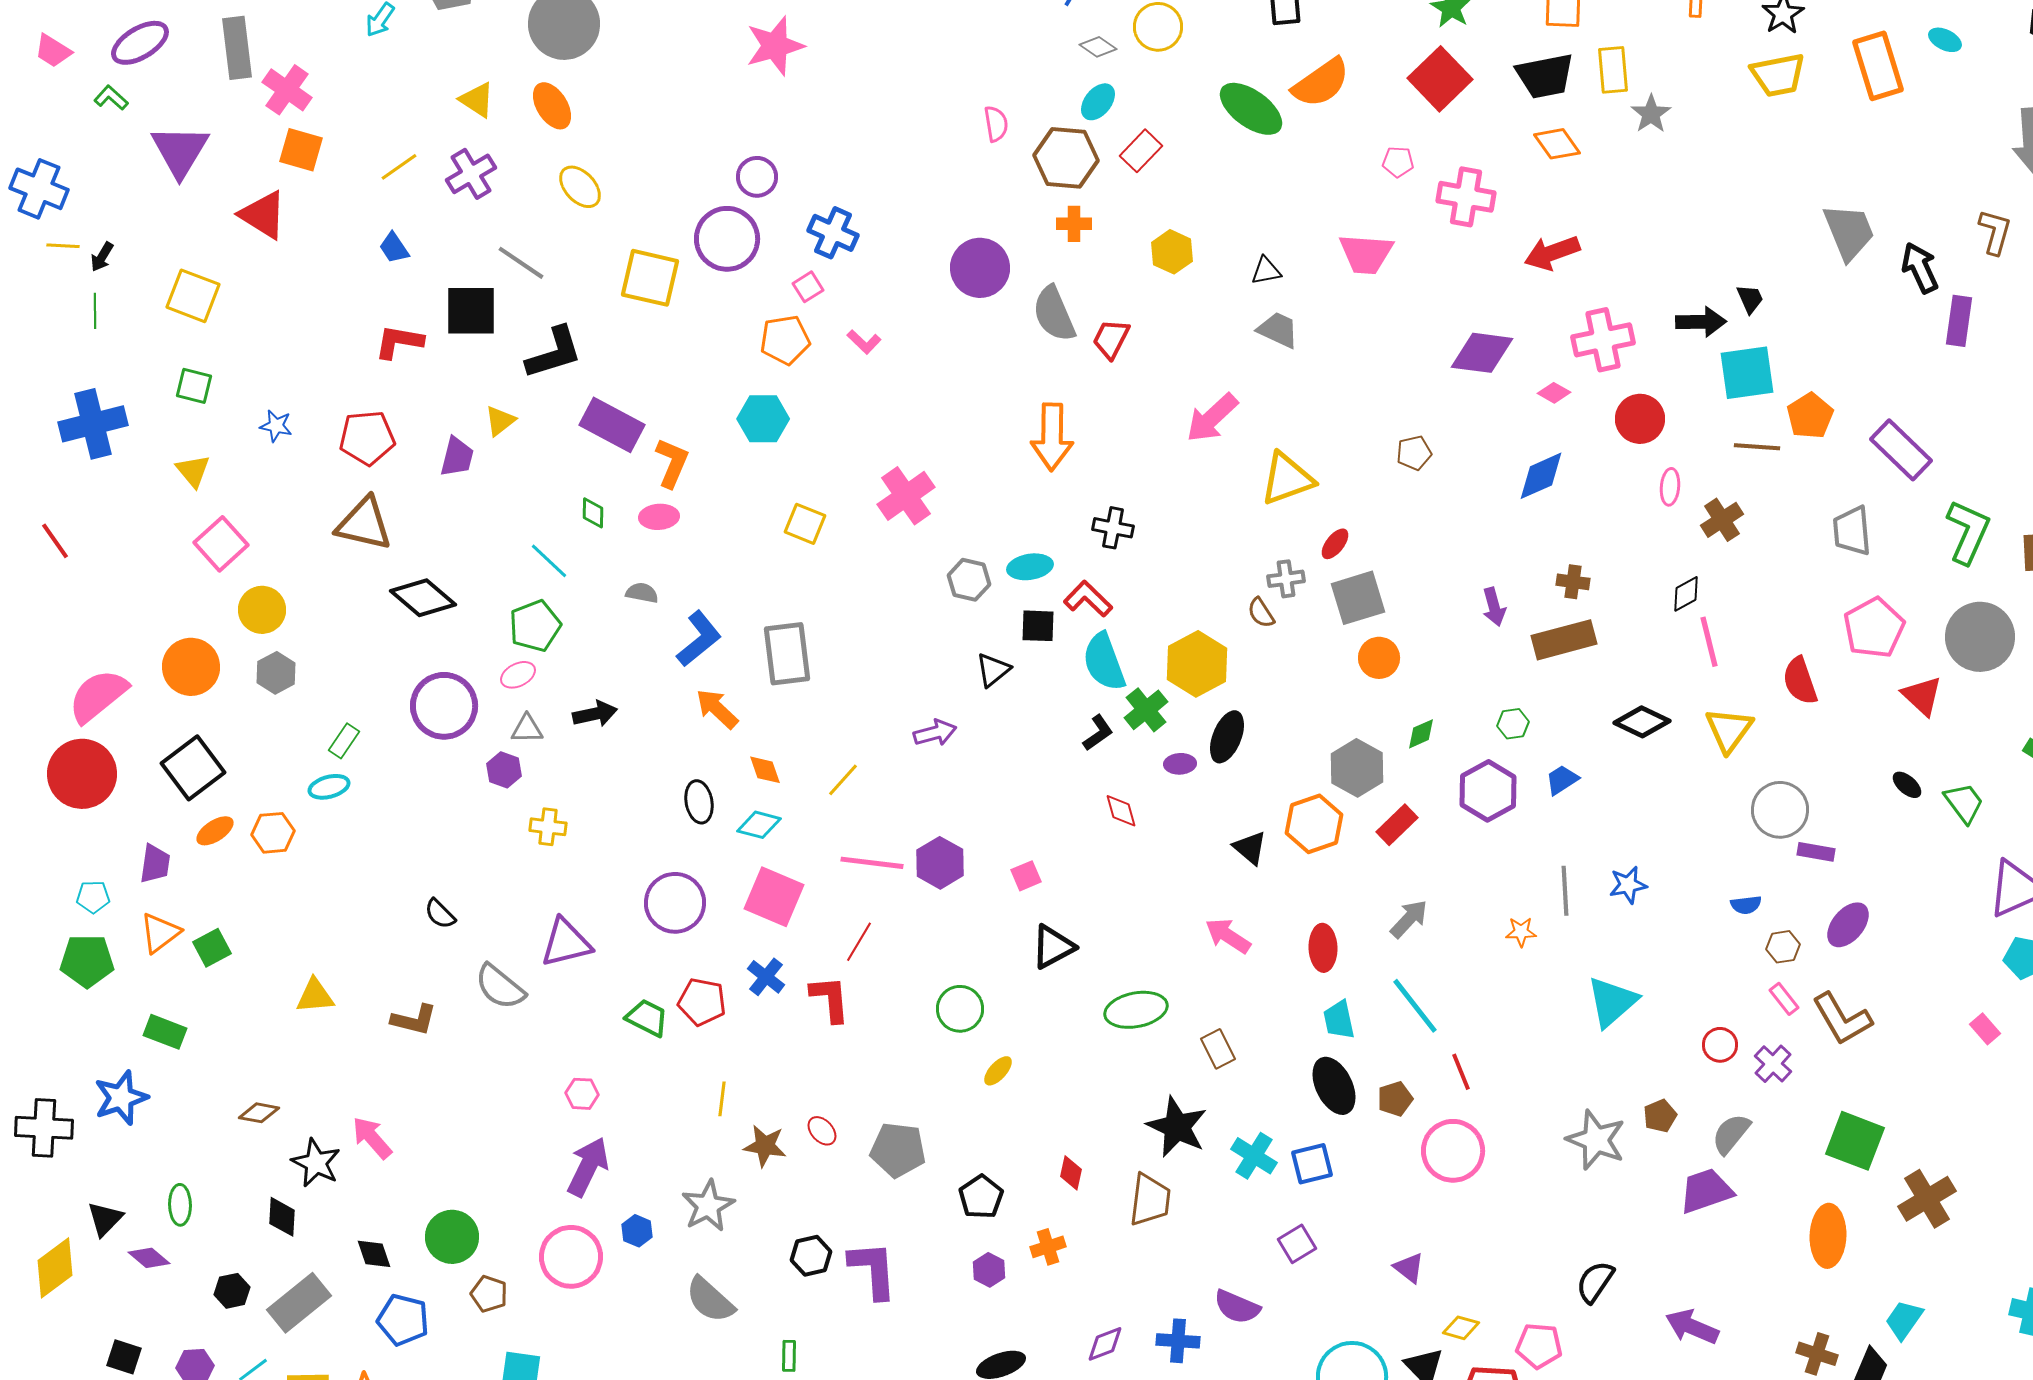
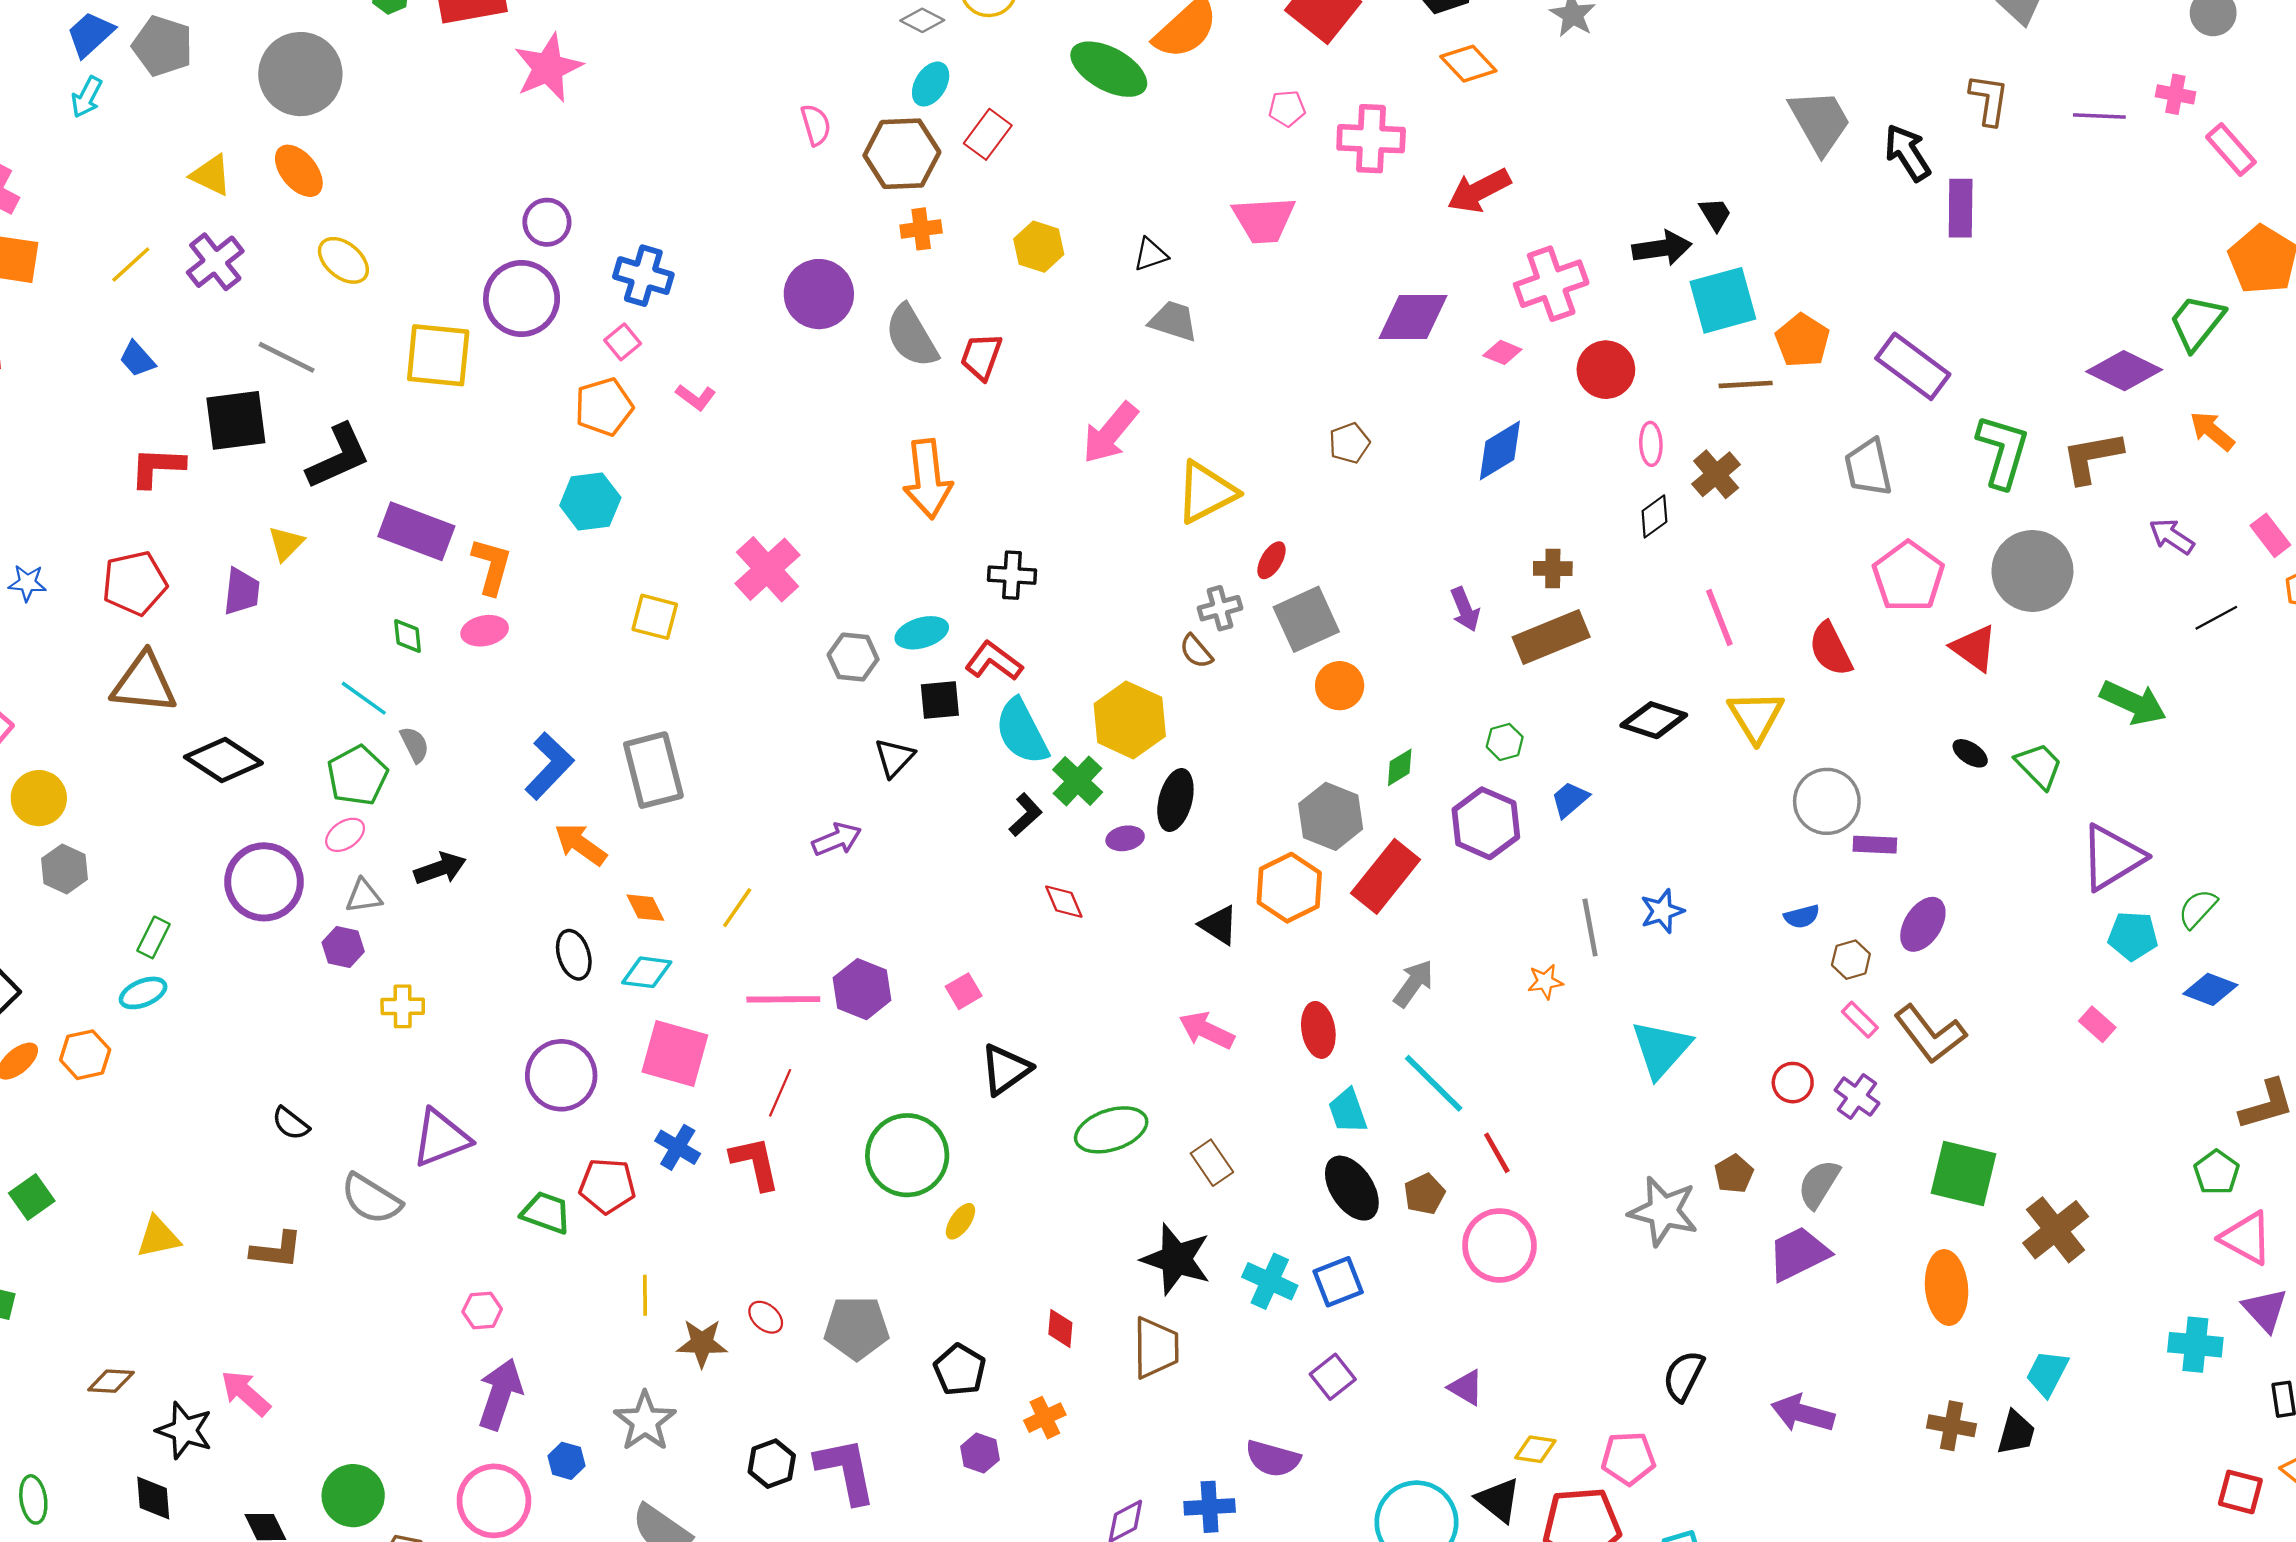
gray semicircle: (642, 593) -> (415, 745), moved, turned 60
black diamond: (1686, 594) -> (1654, 516), moved
red rectangle: (1397, 825) -> (1386, 876), size x1.5
green circle: (960, 1009) -> (907, 1155), size x1.5

